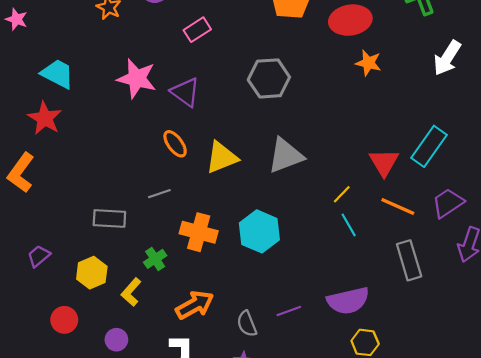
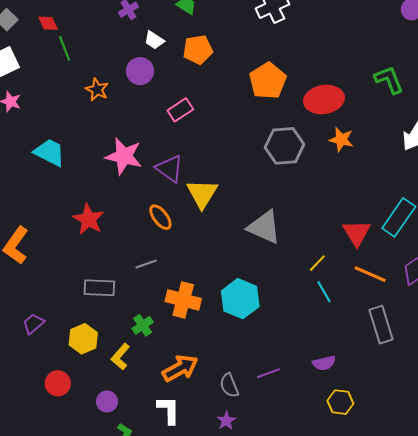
gray hexagon: (269, 78) -> (285, 146), moved
red star: (45, 118) -> (88, 219), moved
gray triangle: (286, 155) -> (264, 227), turned 45
yellow triangle: (222, 158) -> (202, 194), moved, turned -36
purple semicircle: (348, 301) -> (324, 363), size x0.6

